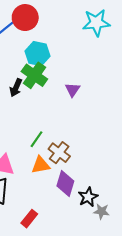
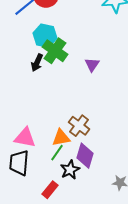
cyan hexagon: (38, 54) -> (45, 36), moved
green line: (36, 139) -> (57, 153), moved
black star: (88, 197) -> (70, 170), moved

